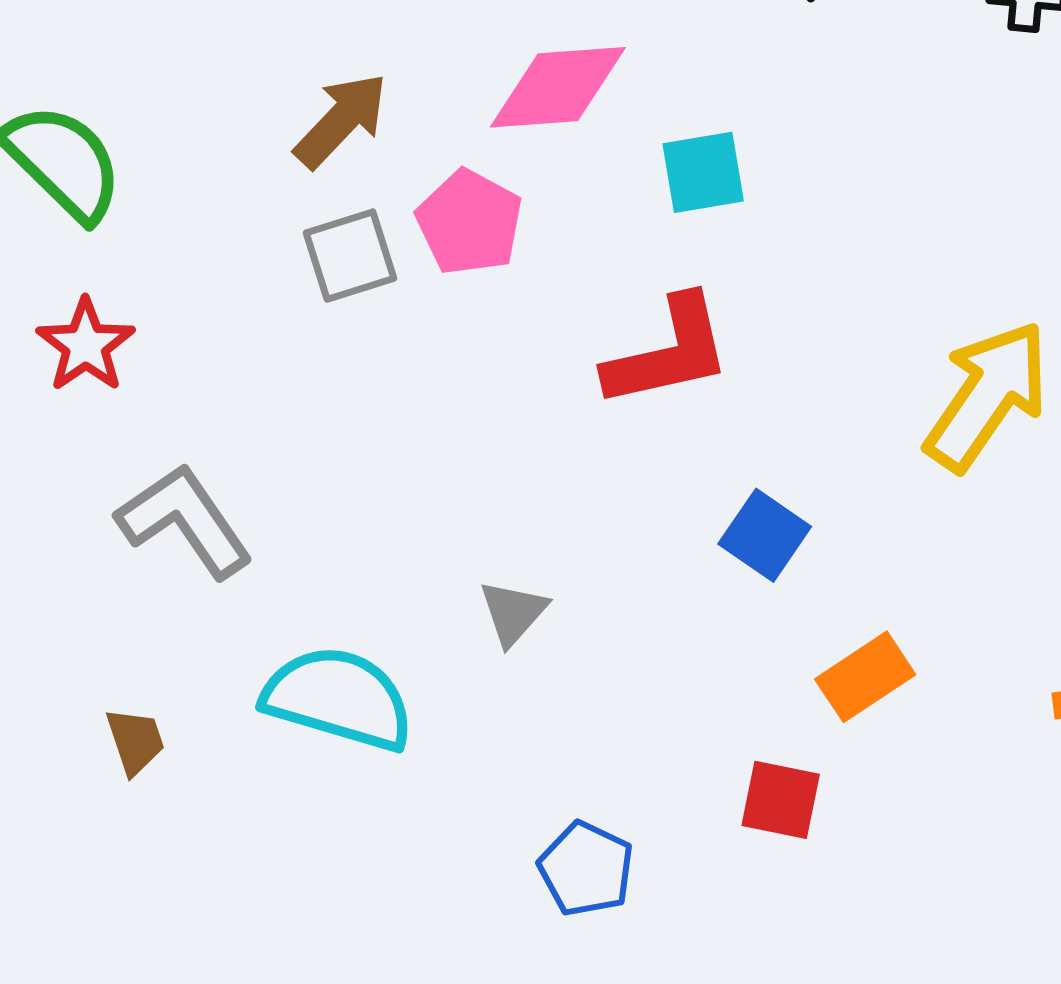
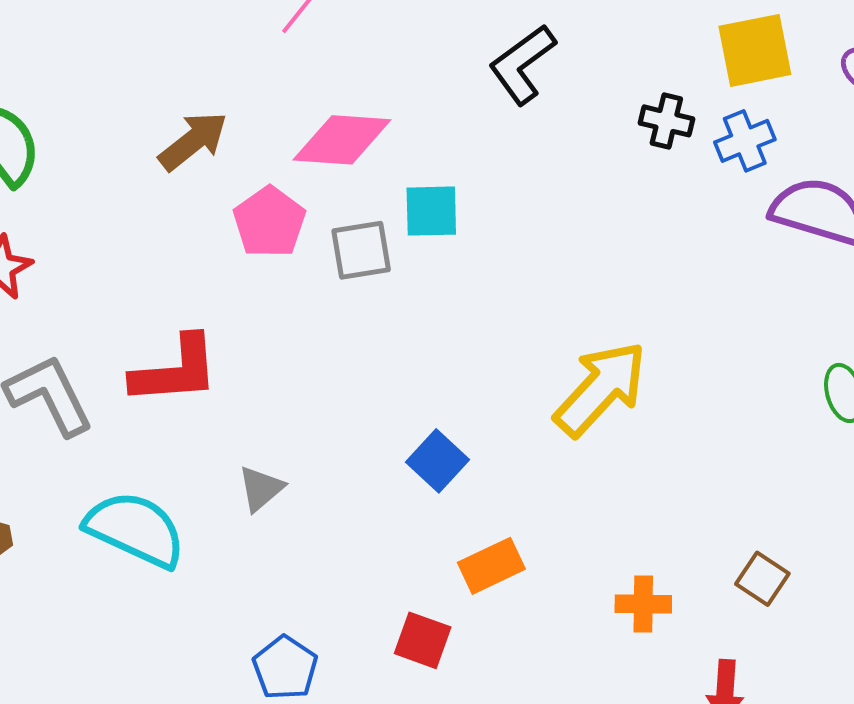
gray square: (350, 256) -> (361, 250), moved
red L-shape: (668, 352) -> (175, 370), moved

